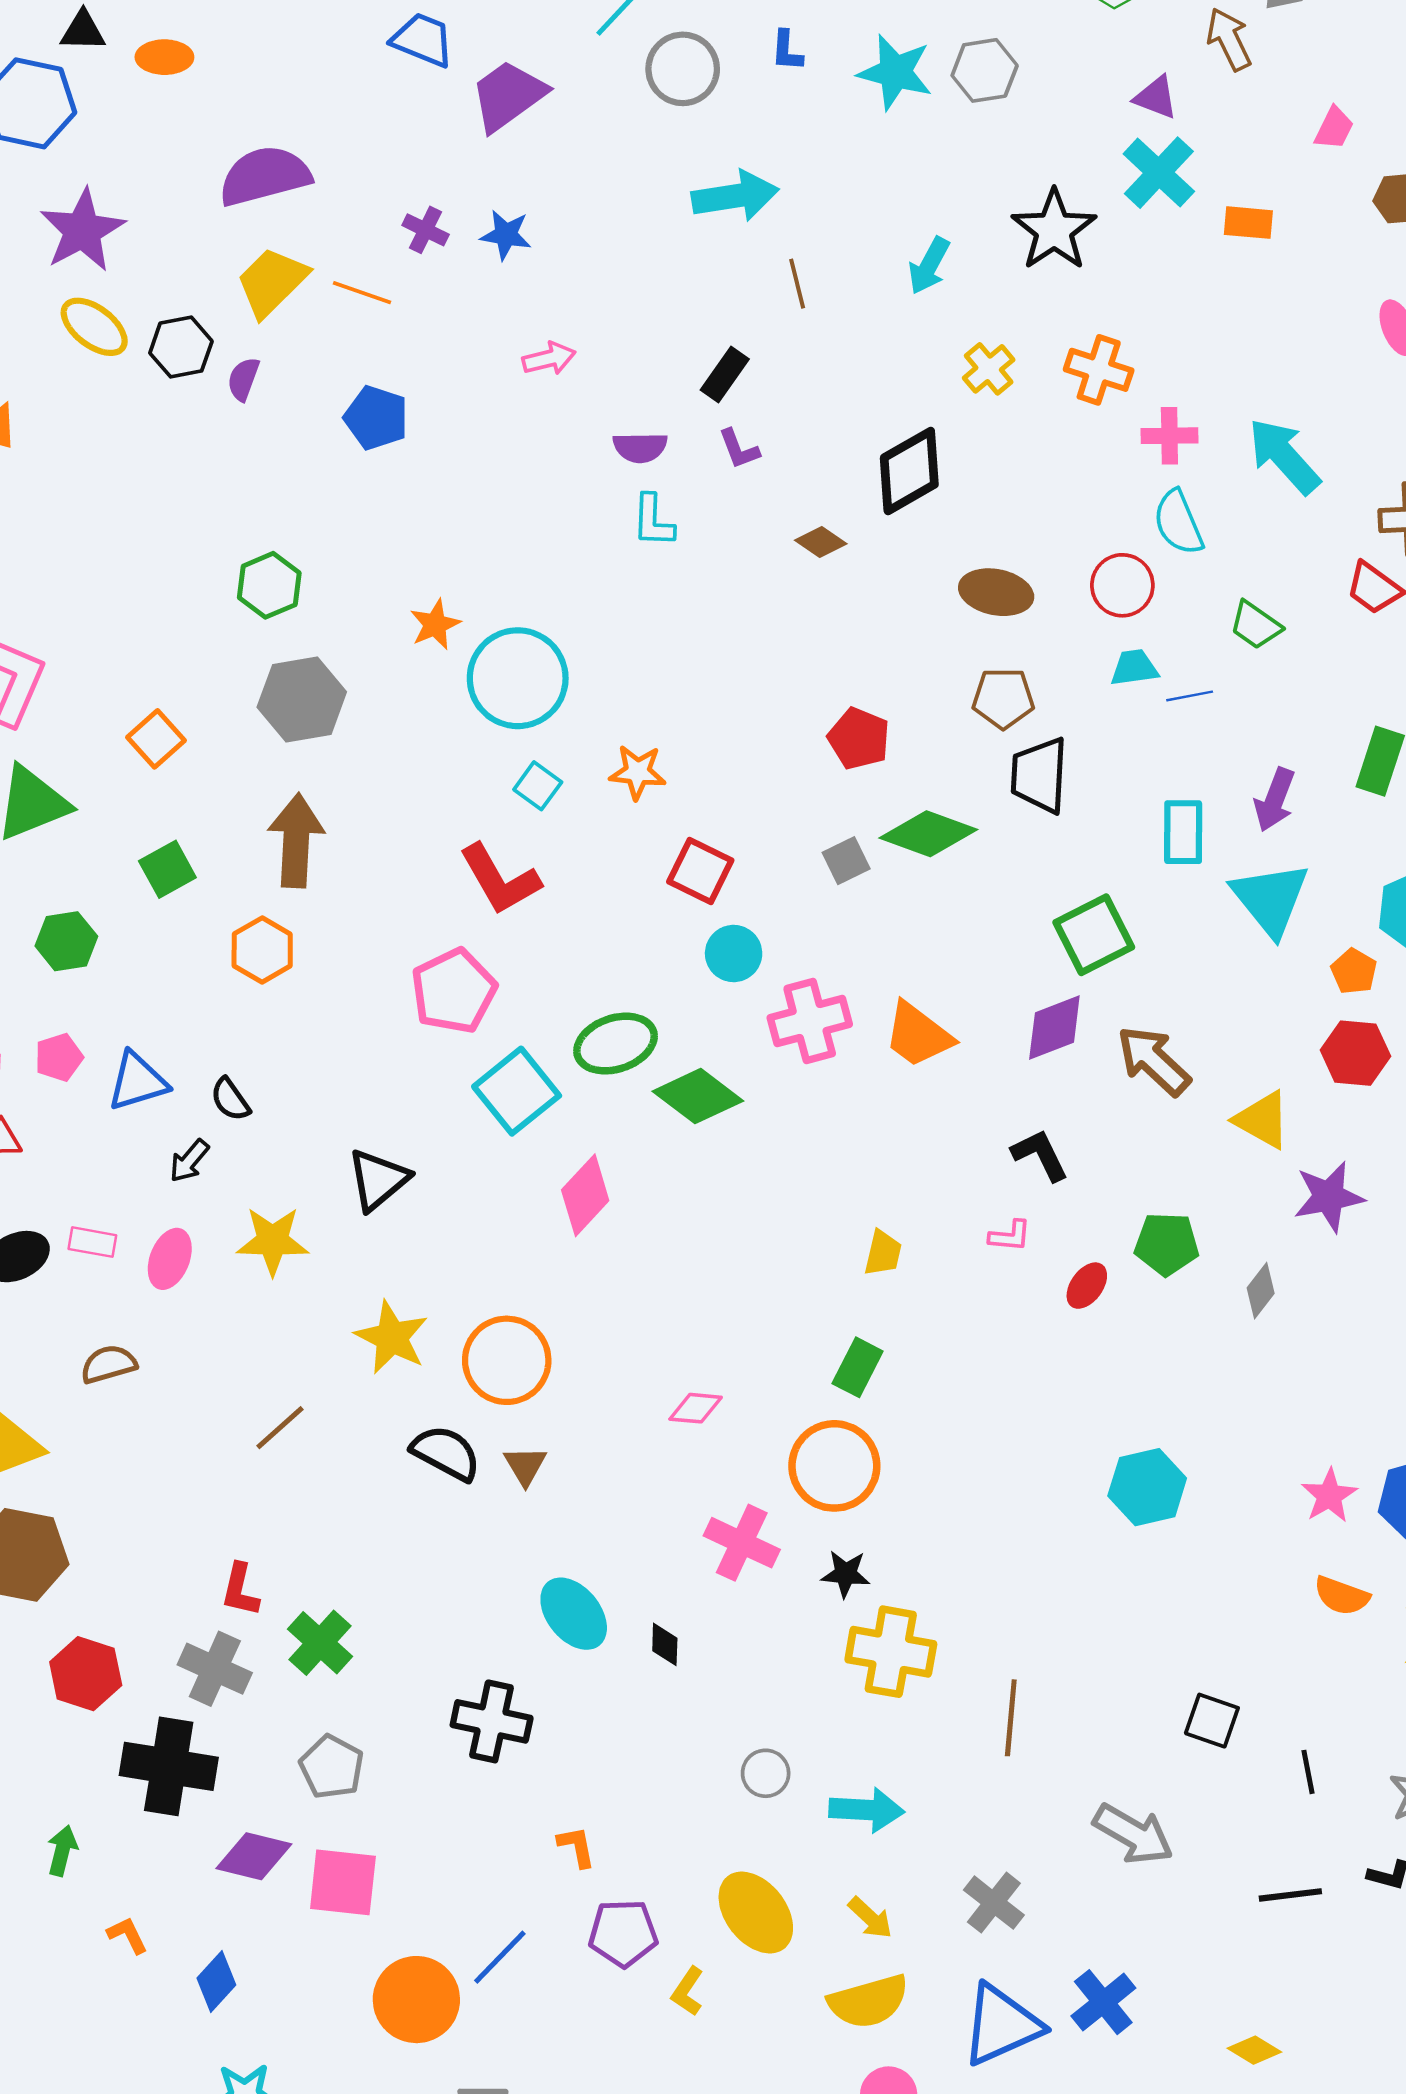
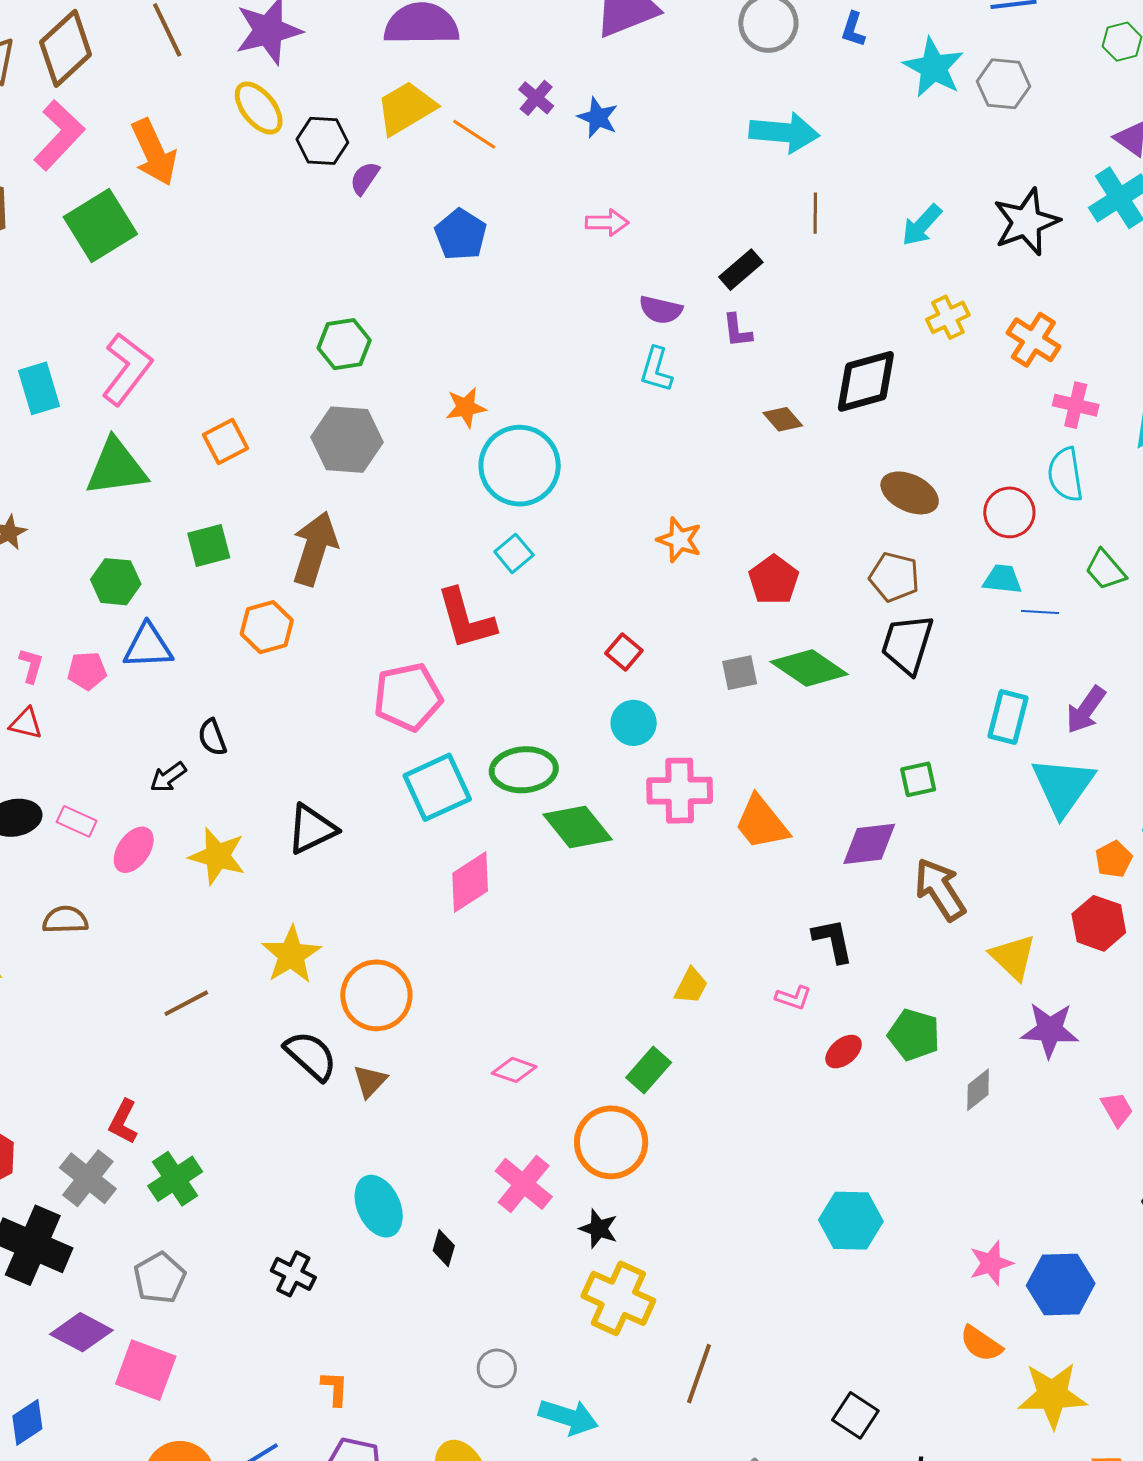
orange star: (638, 772) -> (679, 540), moved
red square: (700, 871) -> (624, 652), size x0.7
green square: (1094, 935) -> (918, 779), size x0.6
blue triangle: (138, 1082) -> (148, 646), moved
black cross: (492, 1721) -> (293, 1274), size x0.7

